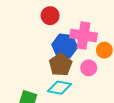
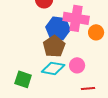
pink circle: (89, 68) -> (77, 65), moved

